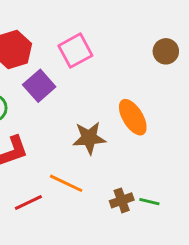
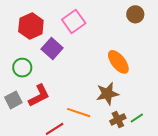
brown star: (89, 138) -> (107, 94), moved
green line: (149, 202) -> (137, 118), turned -40

